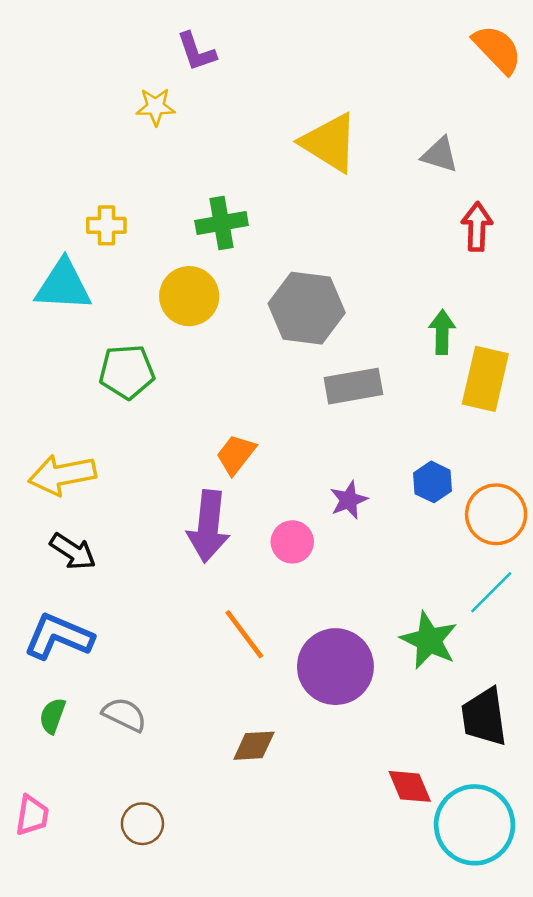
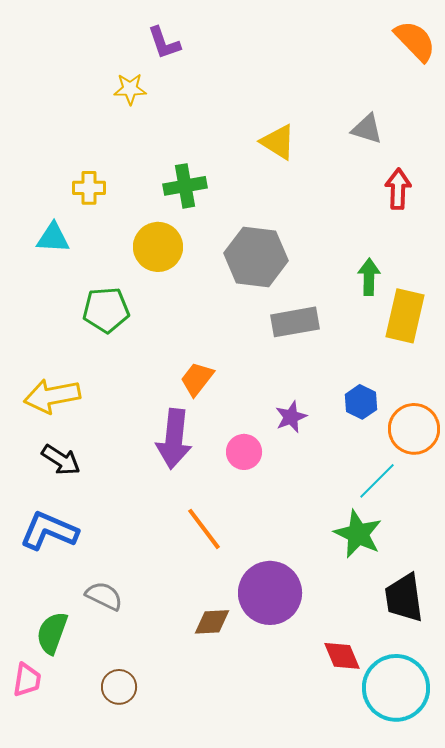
yellow triangle: (329, 143) -> (278, 142), moved, size x0.7
cyan triangle: (63, 285) -> (53, 238), size x0.7
cyan line: (491, 592) -> (377, 481), moved
purple circle: (335, 667) -> (270, 593), moved
green semicircle: (52, 716) -> (52, 633), moved, size x1.4

